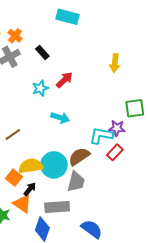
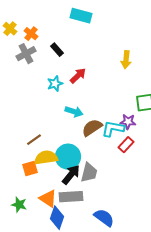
brown line: (13, 134) -> (34, 140), moved
brown semicircle: (79, 157) -> (92, 128), moved
orange square: (14, 178) -> (30, 169), turned 35
black arrow: (30, 189) -> (71, 175), moved, size x1.5
orange triangle: (22, 204) -> (48, 199), moved

